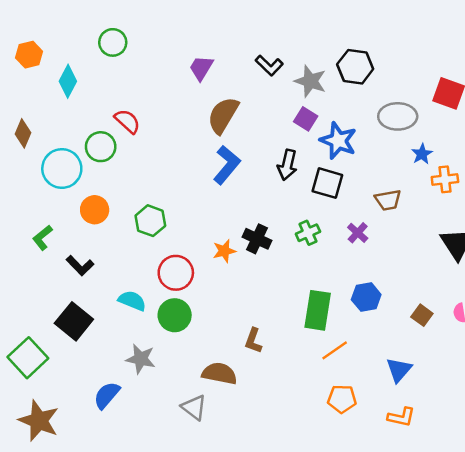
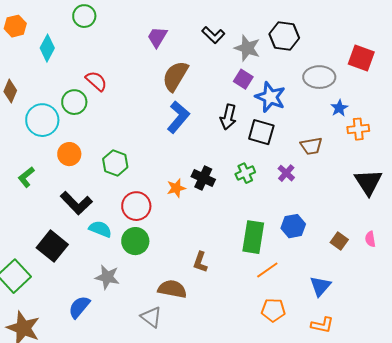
black L-shape: (80, 266) -> (76, 203), moved, size x1.4

